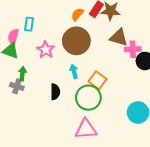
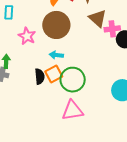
brown triangle: (119, 37) -> (98, 18), turned 30
cyan arrow: (74, 71) -> (56, 55), turned -64
orange square: (98, 80) -> (54, 74), moved, turned 30

